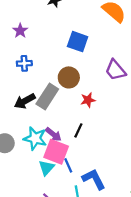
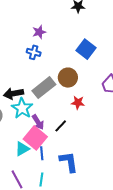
purple star: (20, 31) -> (39, 32), moved
black arrow: (25, 101) -> (13, 94), moved
cyan star: (35, 138) -> (22, 108), moved
blue L-shape: (94, 179) -> (69, 162), moved

